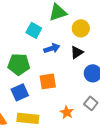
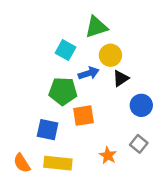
yellow circle: (81, 28) -> (110, 55), moved
green pentagon: (19, 64) -> (63, 91), moved
blue square: (20, 92) -> (48, 130), turned 36

